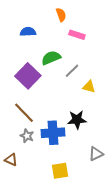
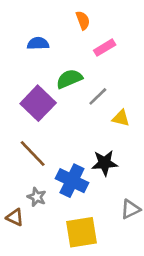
pink rectangle: (77, 35) -> (105, 48), turned -49
blue cross: (53, 133) -> (72, 181), turned 30
gray star: (27, 136) -> (37, 197), moved
yellow square: (60, 171) -> (81, 232), size x1.4

